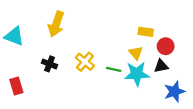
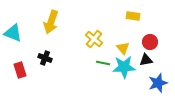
yellow rectangle: (146, 32) -> (133, 16), moved
yellow cross: (85, 62) -> (94, 39), moved
red rectangle: (16, 86) -> (20, 70), moved

